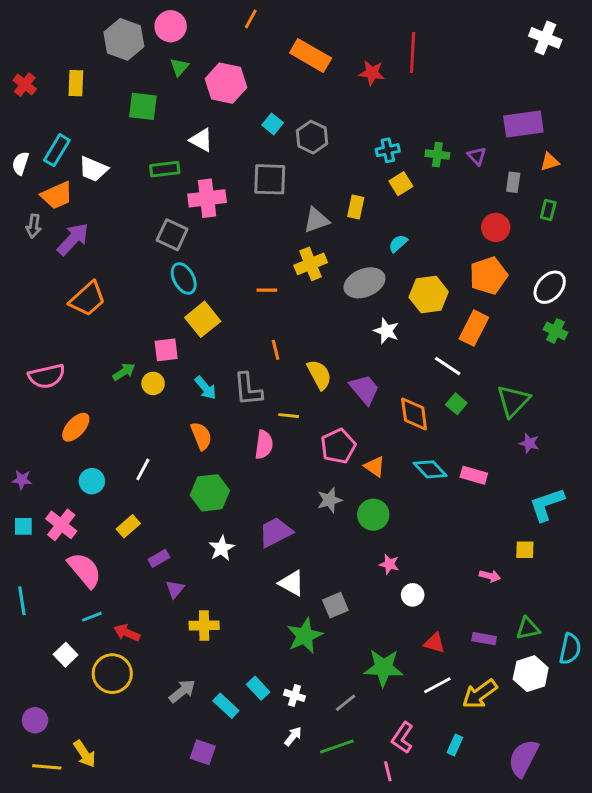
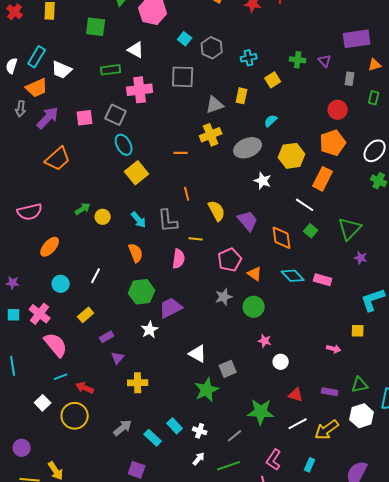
cyan cross: (388, 150) -> (249, 58), moved
pink square: (166, 350) -> (85, 118), moved
purple trapezoid: (276, 532) -> (171, 308), moved

